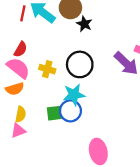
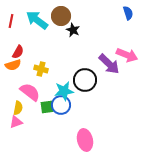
red line: (23, 13) -> (11, 21), moved
black circle: (80, 64) -> (85, 80), moved
pink semicircle: (18, 68) -> (30, 92), moved
orange semicircle: (15, 89) -> (13, 65), moved

